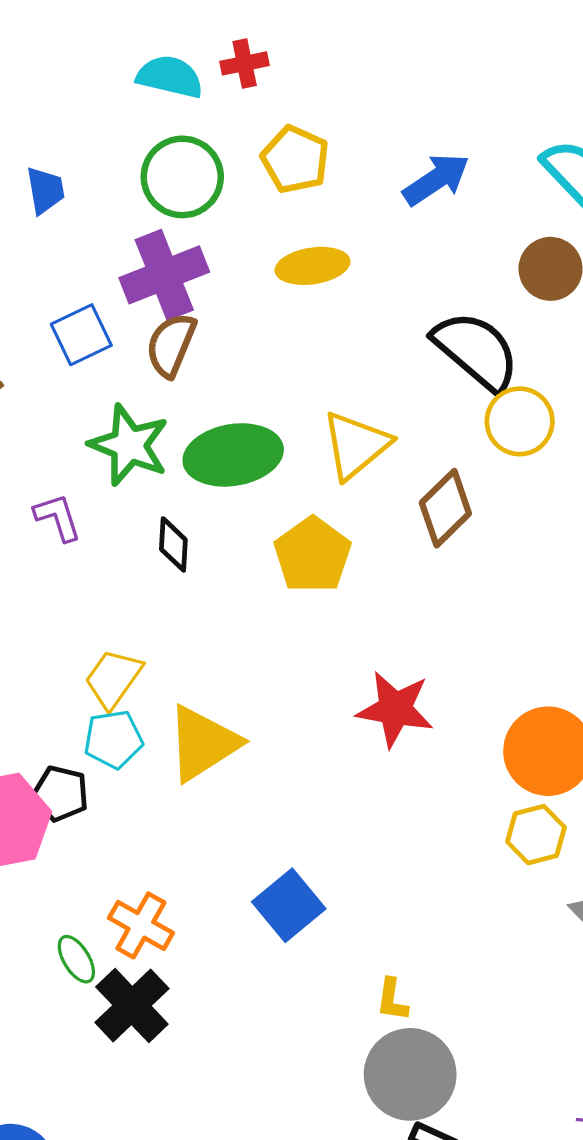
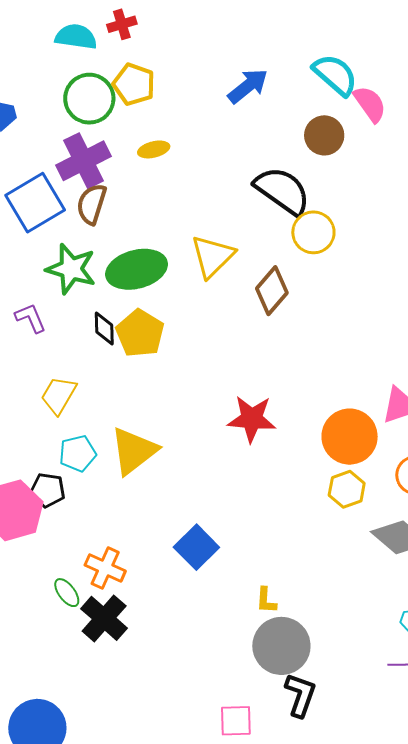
yellow pentagon: (295, 159) -> (134, 84), moved
yellow ellipse: (312, 266) -> (154, 149), moved, size x0.7
blue square: (81, 335) -> (35, 203), size x1.5
yellow pentagon: (313, 555) -> (140, 333), moved
yellow trapezoid: (113, 679) -> (59, 395), moved

